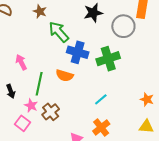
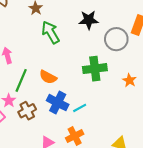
blue cross: (78, 52) -> (58, 103), moved
orange star: (147, 99) -> (129, 80), moved

